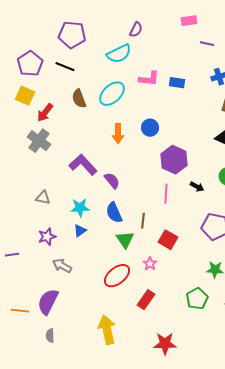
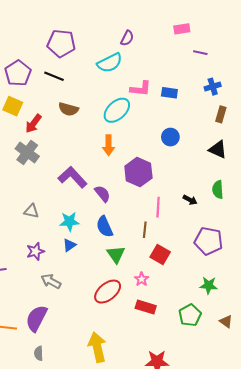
cyan ellipse: (112, 94) -> (117, 110), moved
brown semicircle: (79, 99) -> (68, 109), turned -54
blue circle: (150, 128) -> (170, 137), moved
purple hexagon: (174, 160) -> (138, 172), moved
brown line: (143, 221) -> (145, 230), moved
red rectangle: (146, 300) -> (146, 307), moved, turned 72

